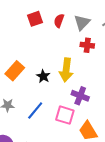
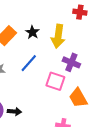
black star: (43, 76) -> (32, 32), moved
blue line: (35, 111) -> (29, 63), moved

